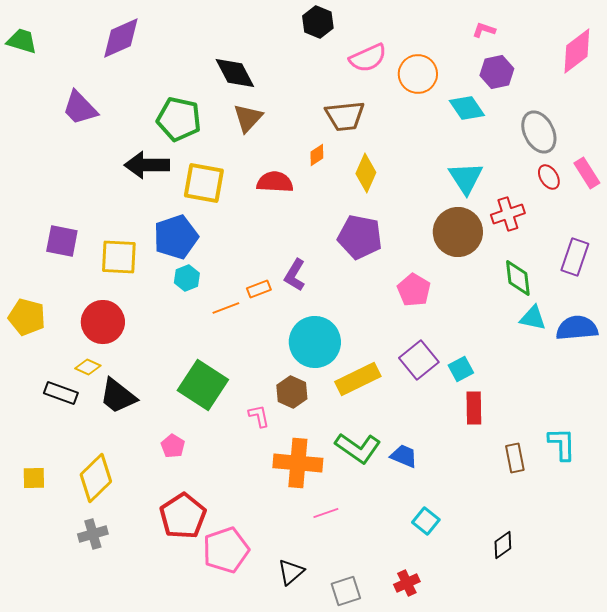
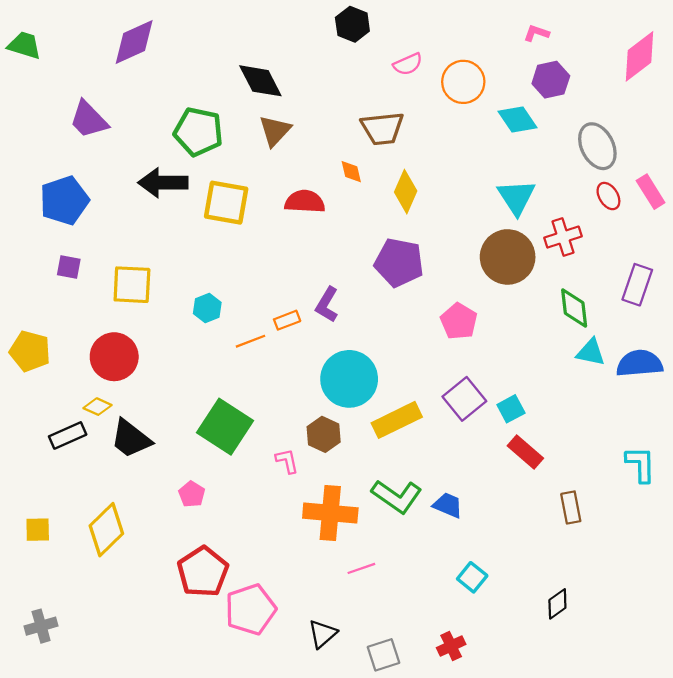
pink semicircle: (368, 58) -> (408, 64), size x0.7
orange diamond: (317, 155) -> (351, 172), turned -70
blue pentagon: (176, 237) -> (64, 200), moved
purple square: (62, 241) -> (69, 267), size x0.7
black rectangle: (61, 393) -> (68, 435), turned -44
red rectangle: (474, 408) -> (525, 452), turned -48
cyan L-shape: (562, 444) -> (641, 464), moved
gray cross: (93, 534) -> (41, 626), moved

